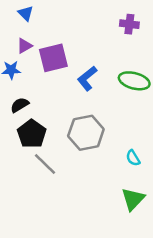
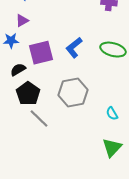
purple square: (53, 58) -> (41, 53), moved

